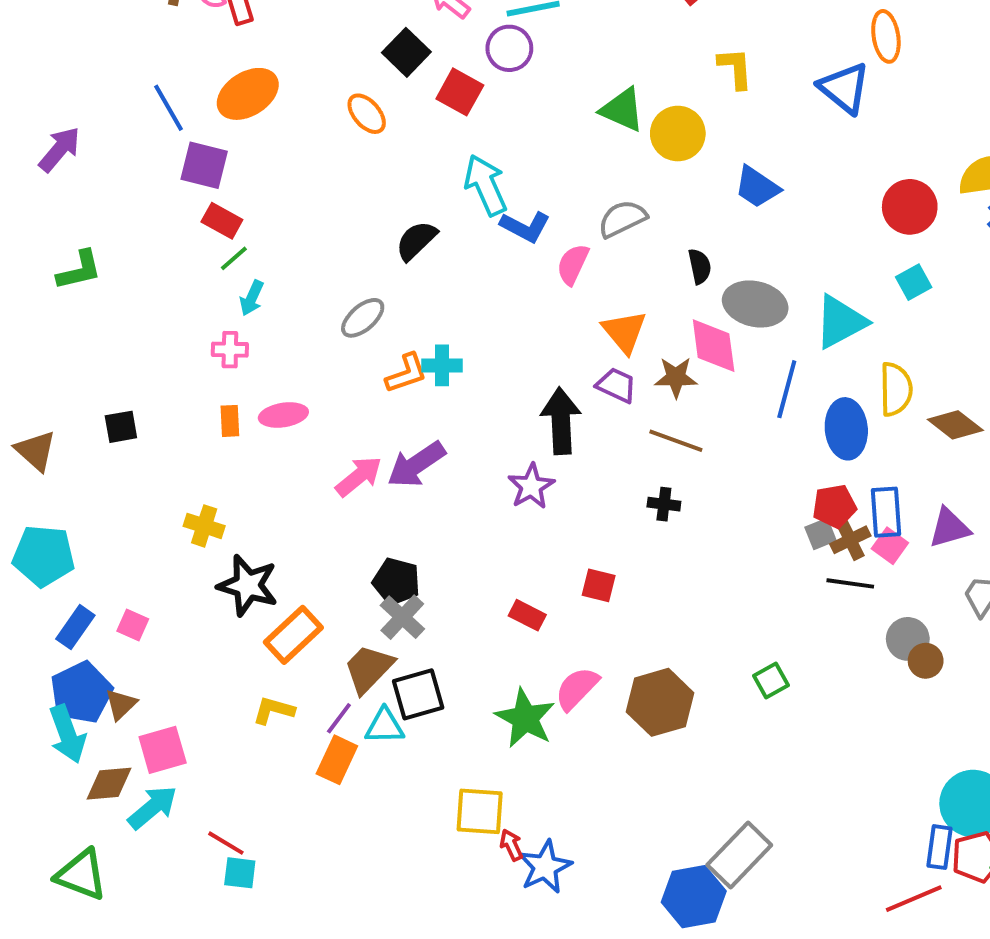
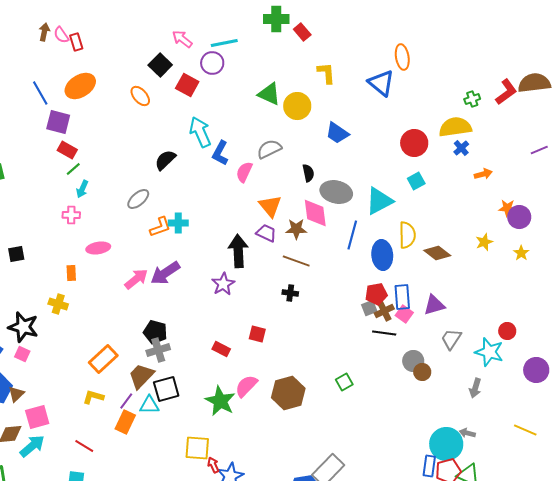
blue L-shape: (525, 227) -> (220, 153), turned 90
orange rectangle: (230, 421) -> (71, 273), moved
black star: (248, 585) -> (23, 327), moved
gray cross: (402, 617) -> (158, 350), turned 30
red line: (226, 843) -> (84, 446), moved

